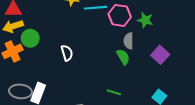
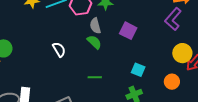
white semicircle: (67, 53) -> (59, 50), moved

